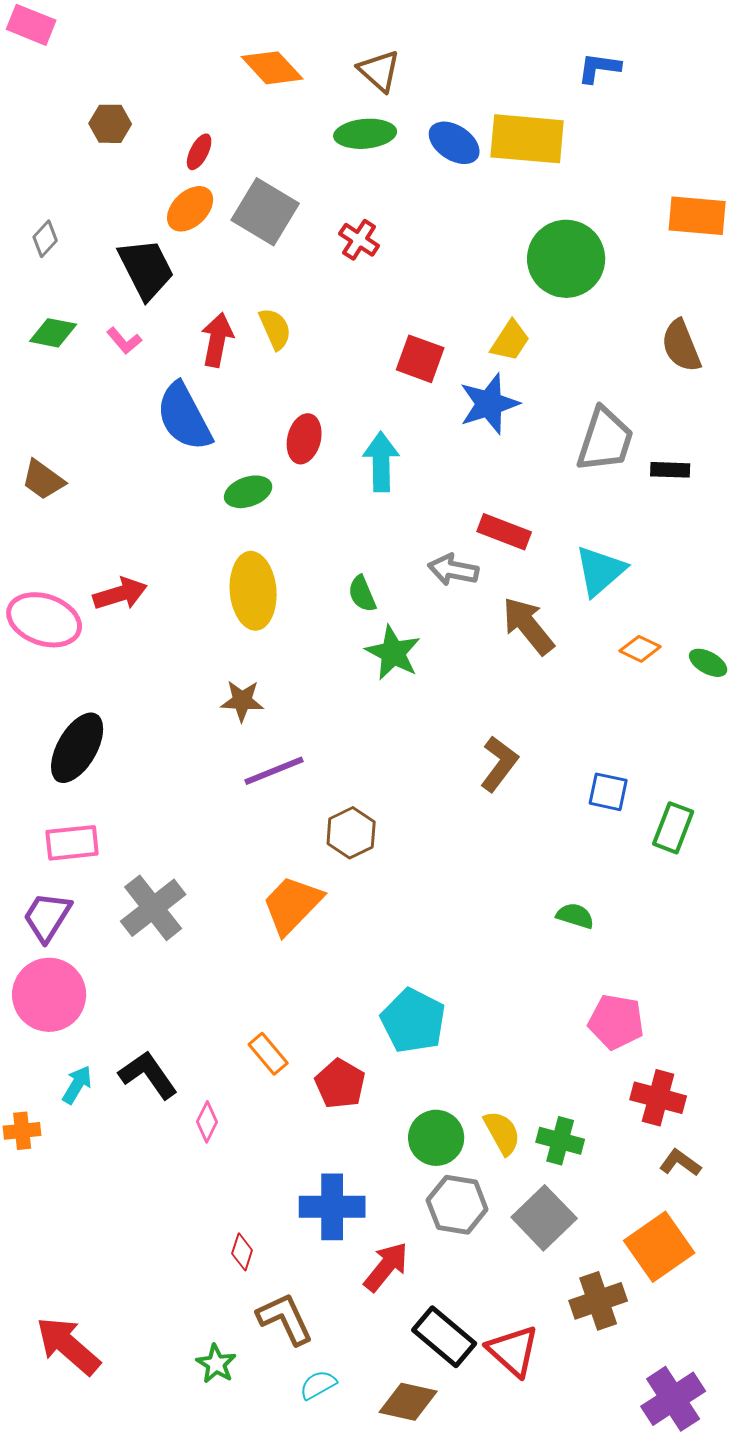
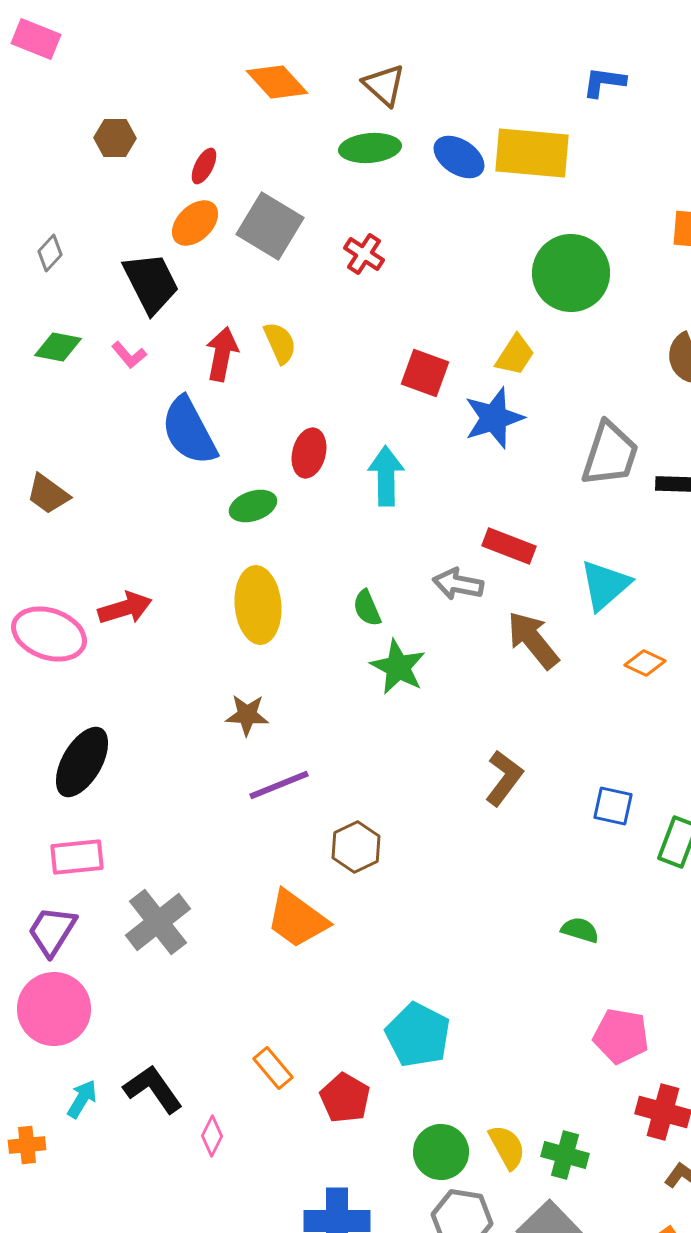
orange trapezoid: (292, 905) -> (297, 919), turned -98

